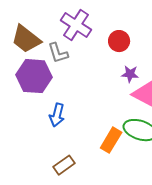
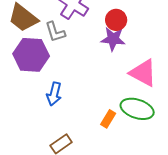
purple star: (130, 74) -> (113, 39), moved, size x1.4
orange rectangle: (111, 140) -> (108, 119), size x0.7

